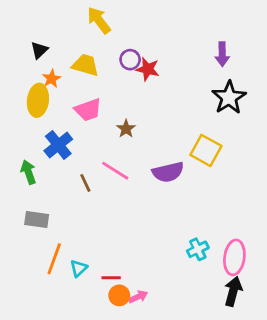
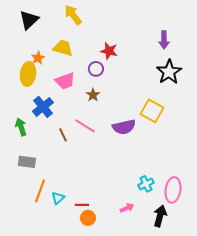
black triangle: (39, 50) -> (29, 20), moved, size x1.5
purple circle: (130, 60) -> (96, 69), moved
black arrow: (233, 291) -> (160, 216), moved
pink arrow: (138, 297) -> (127, 208), moved

